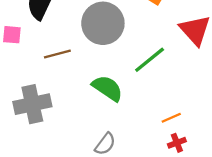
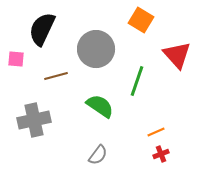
green line: (150, 60) -> (137, 81), turned -32

